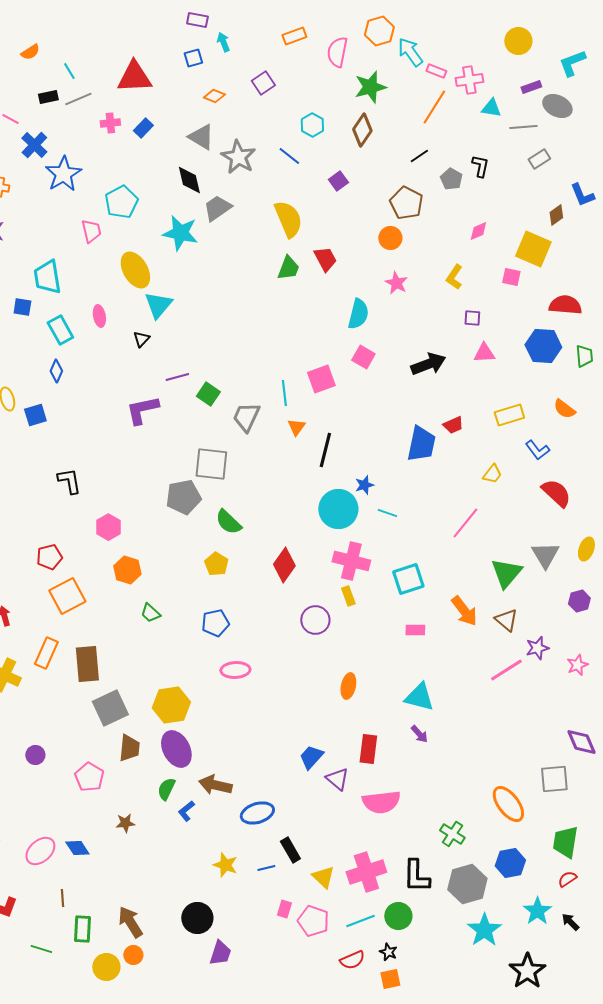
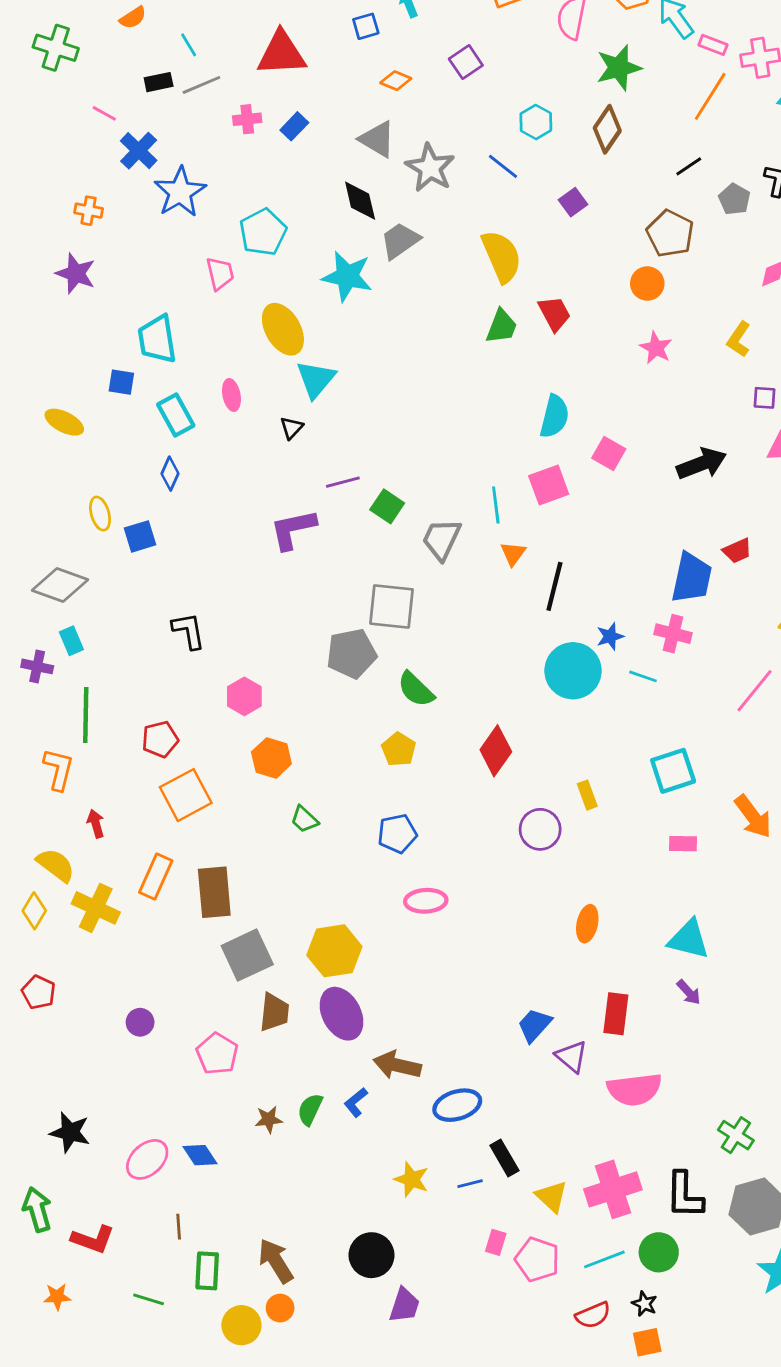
cyan semicircle: (358, 314) -> (554, 416), moved
pink cross: (351, 561) -> (673, 634), moved, size x0.7
green semicircle: (166, 789) -> (310, 1109), moved

